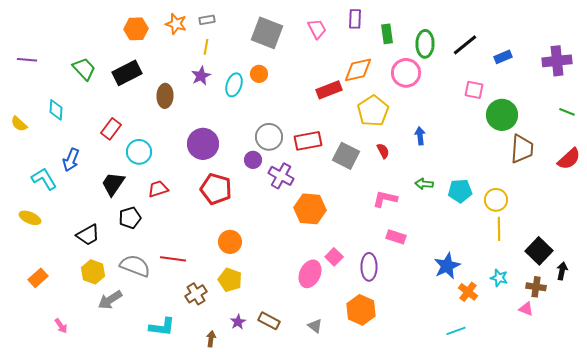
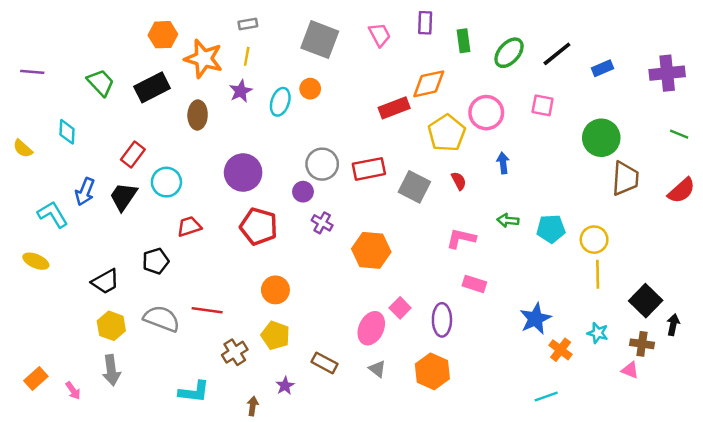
orange star: (176, 24) -> (204, 59), moved, size x1.5
green ellipse: (425, 44) -> (509, 53), turned 40
pink circle: (406, 73) -> (486, 113), moved
pink square: (474, 90) -> (543, 105), moved
purple cross: (281, 176) -> (322, 223), moved, size x0.7
black trapezoid: (113, 184) -> (123, 196), moved
orange rectangle: (38, 278) -> (36, 379), moved
gray arrow: (110, 300) -> (111, 370), moved, turned -65
brown rectangle: (269, 321) -> (325, 363), moved
gray triangle: (315, 326) -> (377, 369), moved

